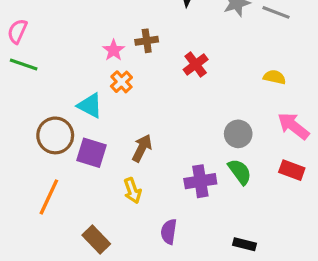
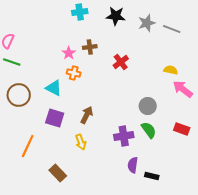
orange cross: (121, 82) -> (74, 73), turned -32
pink arrow: (293, 126) -> (183, 89), moved
brown circle: (55, 135) -> (19, 95), moved
purple semicircle: (169, 232) -> (133, 165), moved

